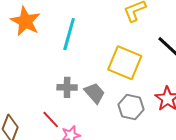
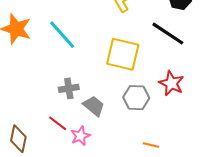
cyan line: (69, 34) -> (62, 35), turned -48
gray trapezoid: (95, 93) -> (94, 106), moved

